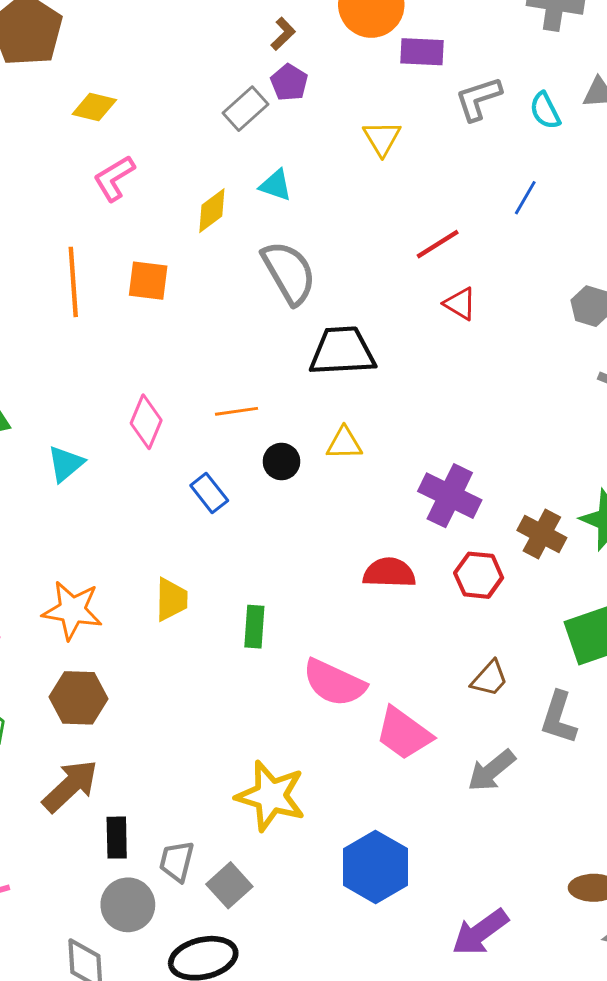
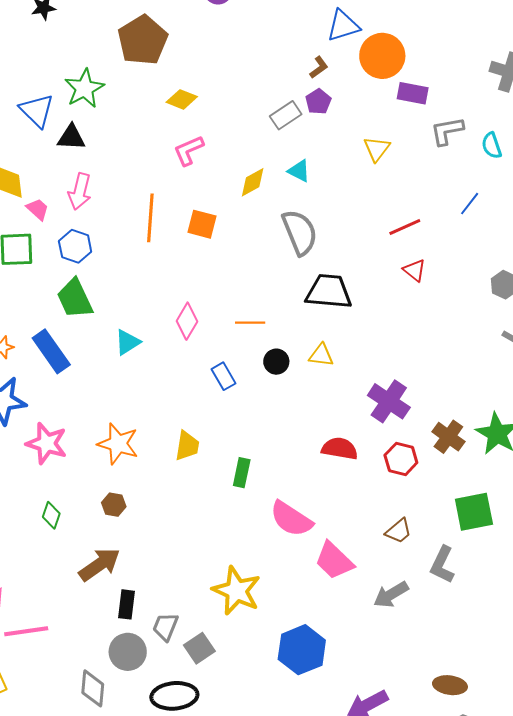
brown hexagon: (78, 698) -> (114, 505), size x0.6

